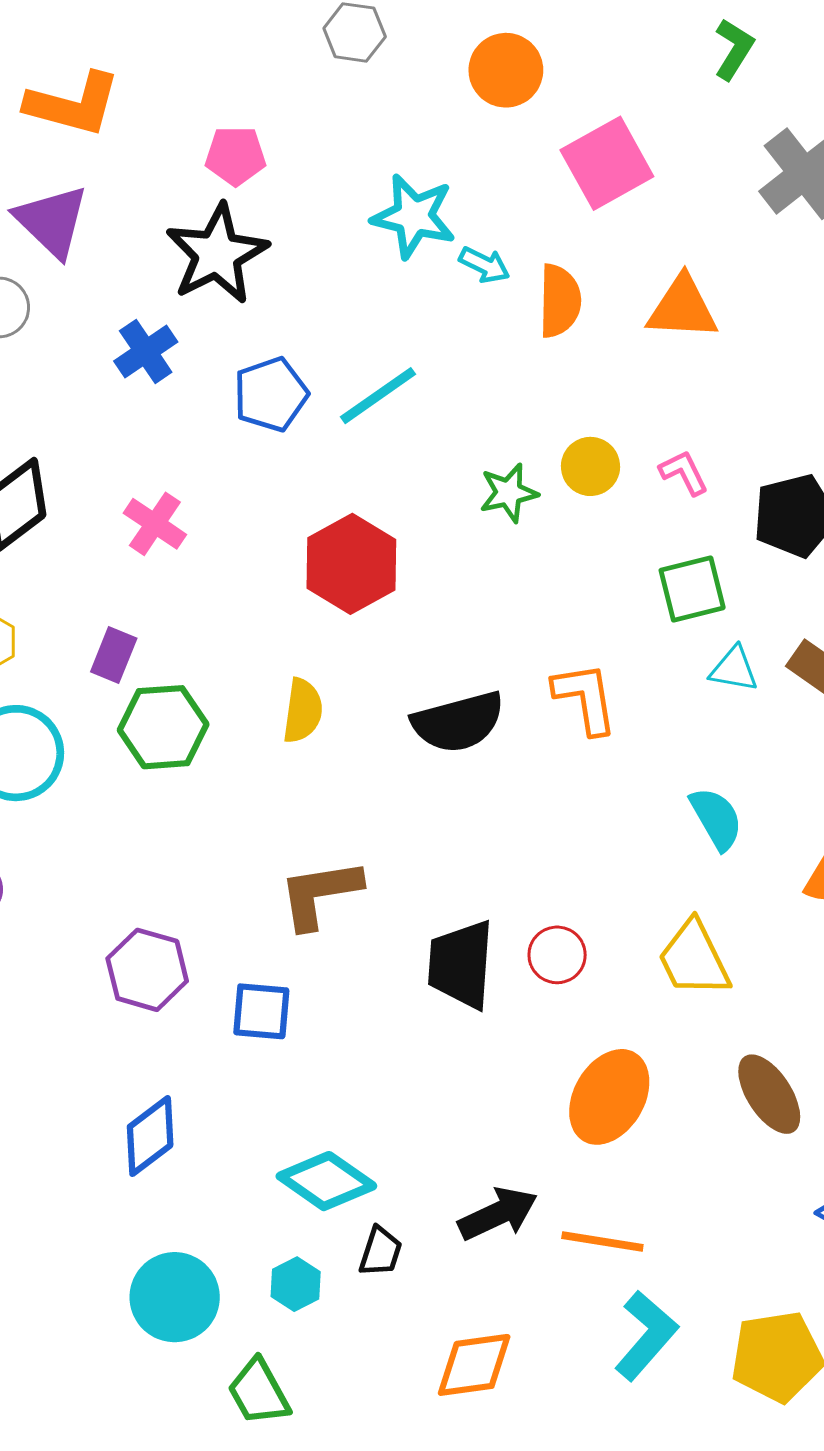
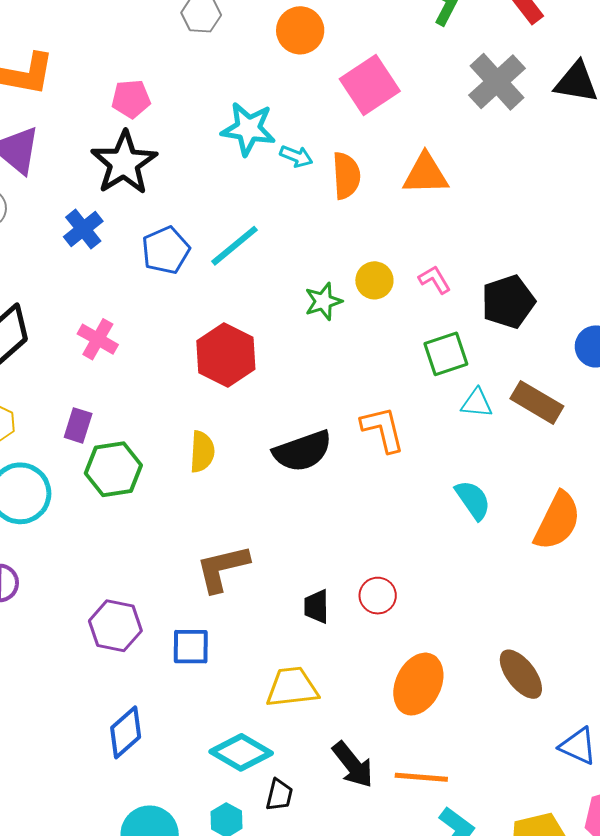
yellow trapezoid: (694, 959) -> (292, 687), moved, turned 114
black trapezoid: (461, 964) -> (316, 606), size x0.6
black arrow: (498, 1214) -> (353, 765), turned 81

